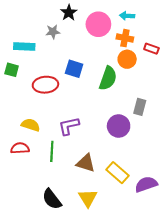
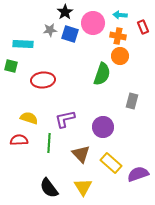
red rectangle: (151, 49) -> (143, 27), moved, turned 48
blue square: (74, 69) -> (70, 34), moved
purple circle: (119, 126) -> (103, 127), moved
brown triangle: (86, 163) -> (81, 154), turned 30

